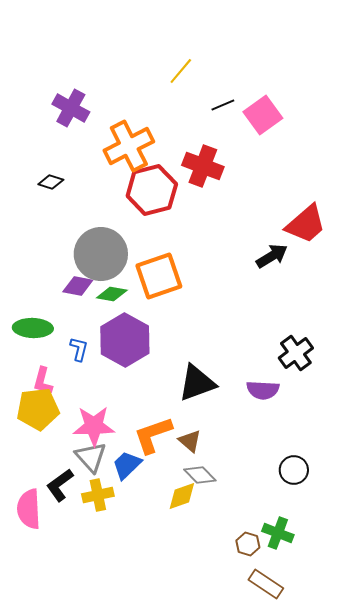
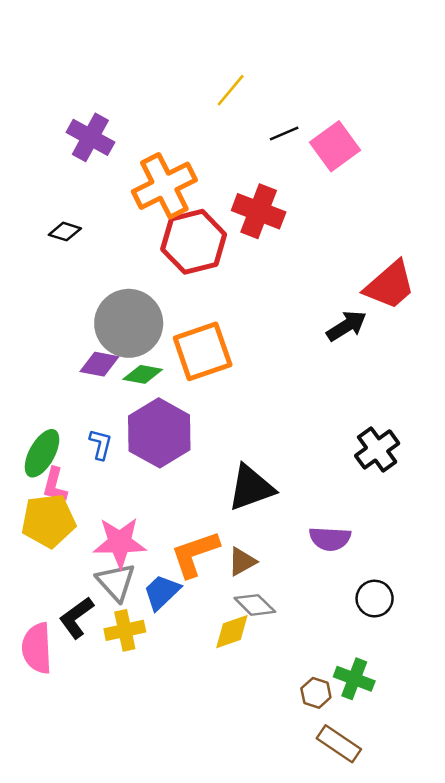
green ellipse: (33, 328) -> (42, 453), moved, turned -63
purple semicircle: (263, 390) -> (330, 539), moved
brown triangle: (190, 441) -> (242, 562), turned 50

